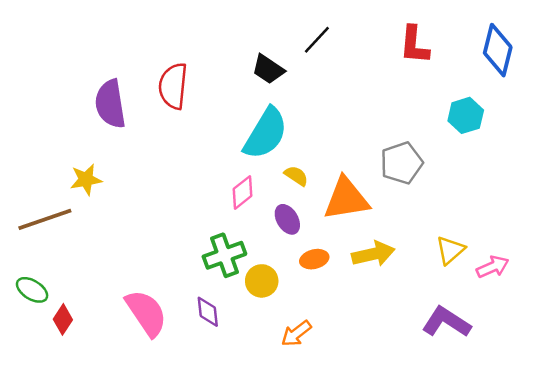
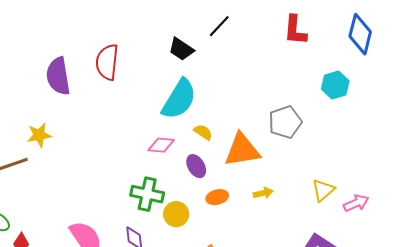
pink diamond: (242, 192) -> (161, 145), turned 44
yellow arrow: (373, 254) -> (263, 193), size x0.6
green cross: (224, 255) -> (147, 194), turned 32

